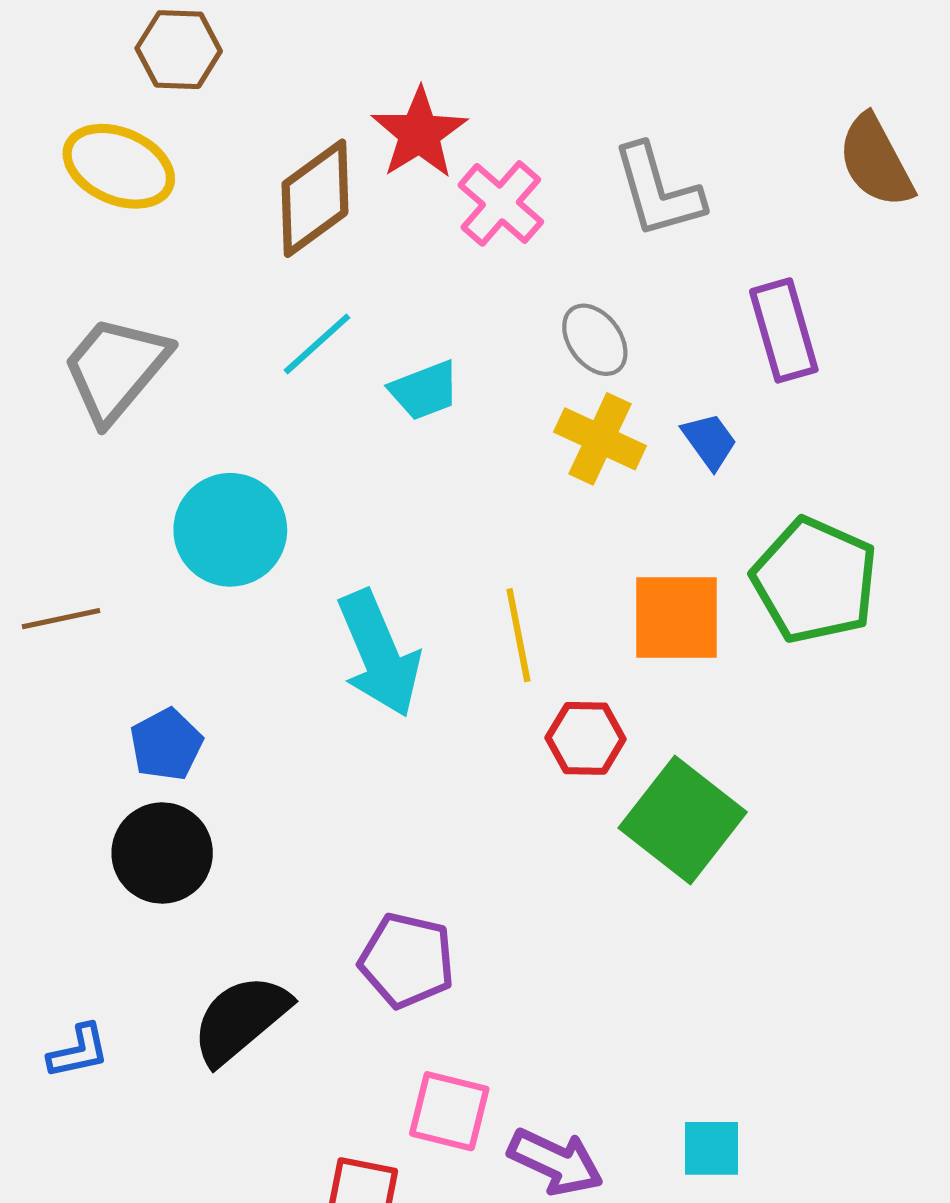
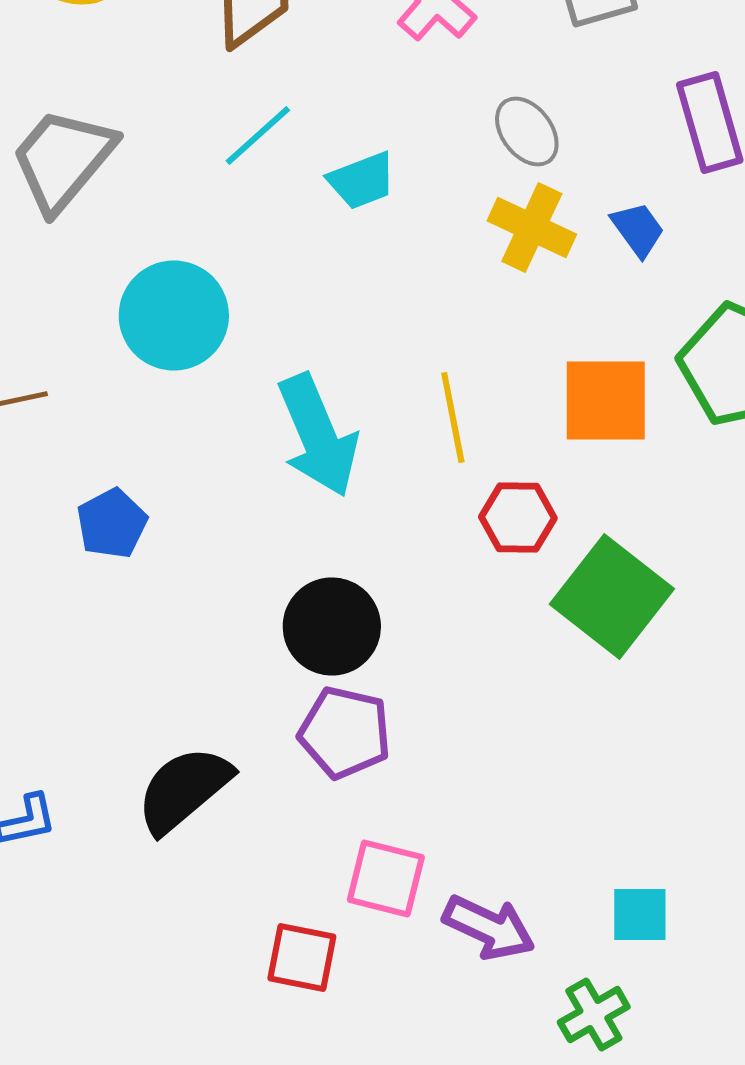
black circle: (162, 853) -> (332, 626), moved

